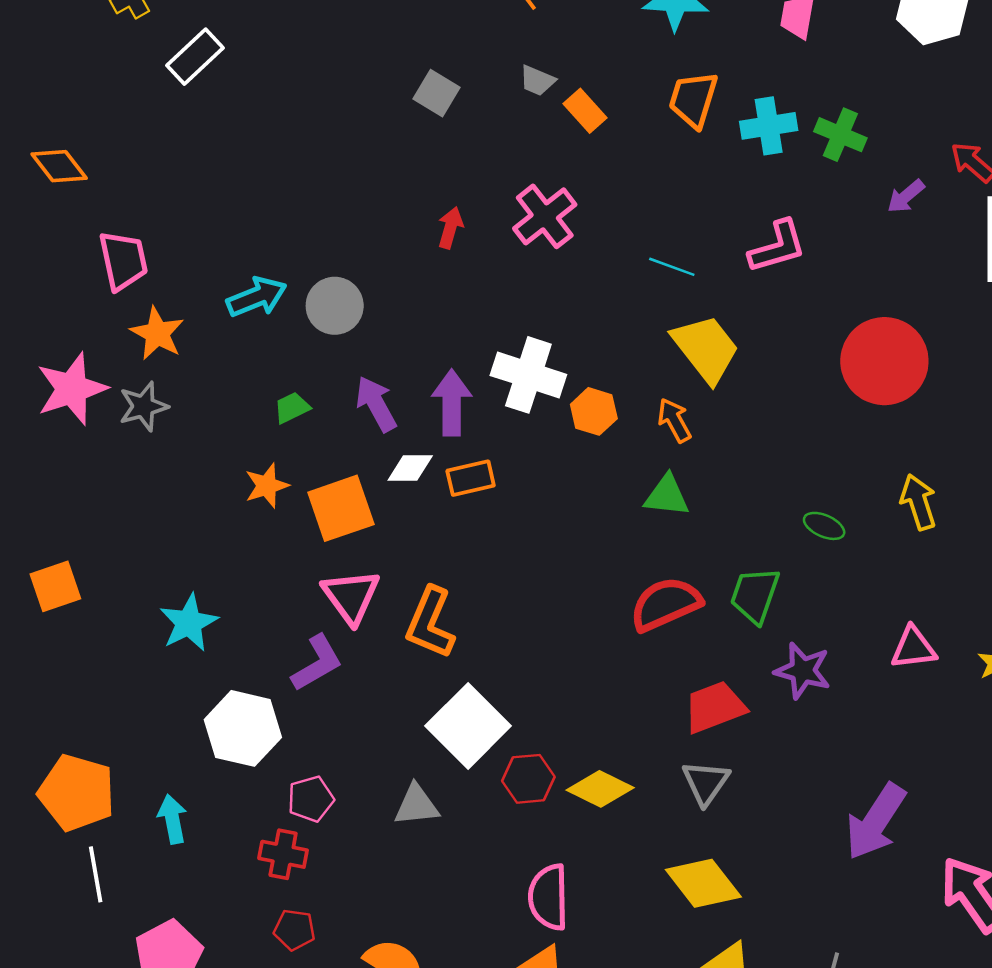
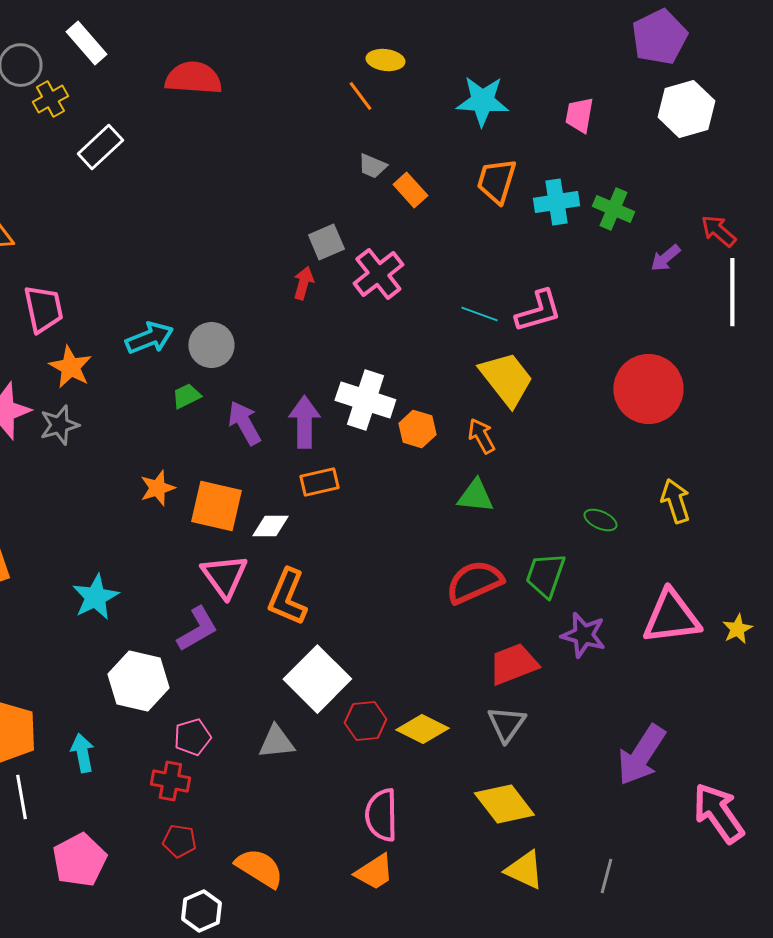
gray square: (437, 93) -> (326, 242), moved, turned 36
pink L-shape: (777, 247) -> (538, 311), moved
green trapezoid: (292, 408) -> (186, 396), moved
white diamond: (410, 468) -> (270, 526), moved
orange square: (341, 508) -> (216, 506), turned 32
pink triangle: (913, 648) -> (671, 617), size x1.6

